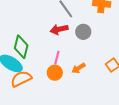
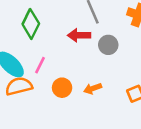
green diamond: (21, 47) -> (31, 24), moved
pink line: (57, 58) -> (40, 65), moved

